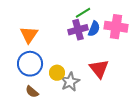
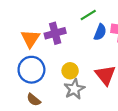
purple cross: (78, 30) -> (55, 33), moved
yellow circle: (57, 73) -> (70, 71), moved

